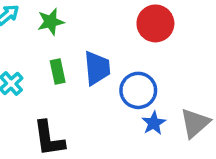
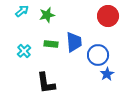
green rectangle: (58, 72) -> (51, 44), turned -72

